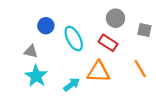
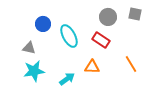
gray square: (144, 30) -> (135, 14), moved
orange triangle: (98, 72) -> (92, 67), size x0.7
cyan star: (36, 76) -> (34, 71), turned 30

